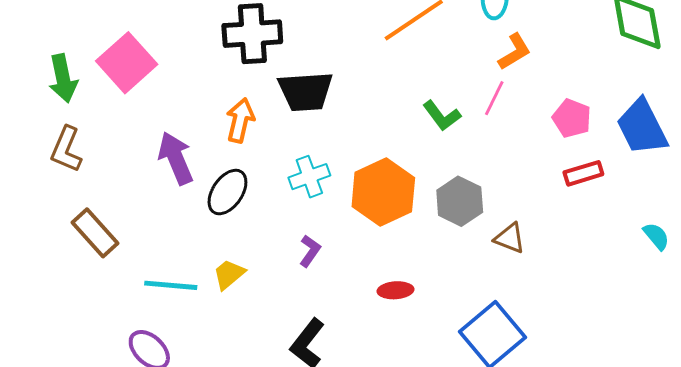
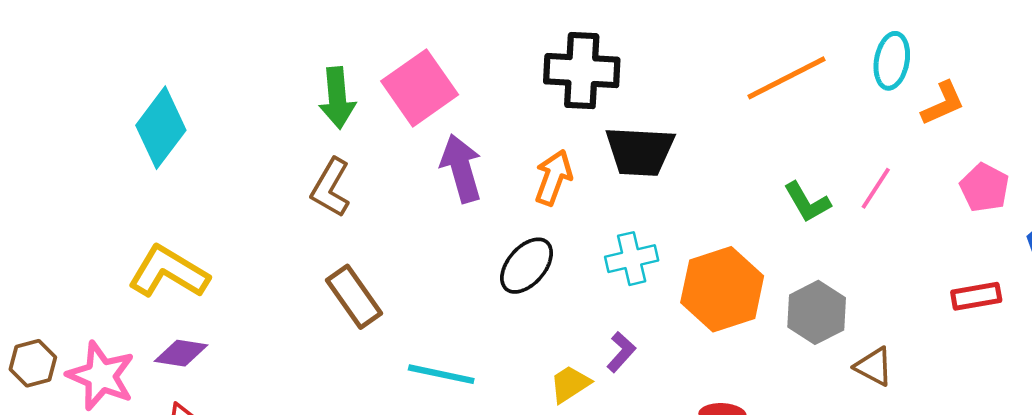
orange L-shape: (515, 52) -> (943, 103), moved
pink pentagon: (572, 118) -> (984, 188), moved
purple arrow: (176, 158) -> (461, 168), moved
yellow trapezoid: (229, 274) -> (570, 384), moved

